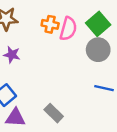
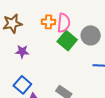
green square: (98, 24) -> (67, 41), moved

